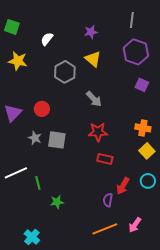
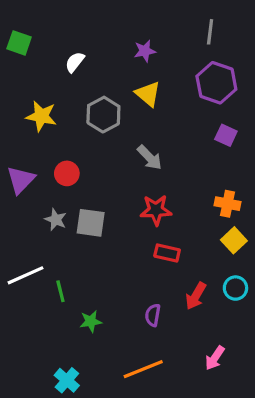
yellow star: (18, 61) -> (41, 116), moved
purple semicircle: (108, 200) -> (153, 315), moved
orange line: (105, 229) -> (143, 369), moved
cyan cross: (32, 237) -> (67, 380), moved

